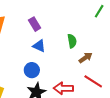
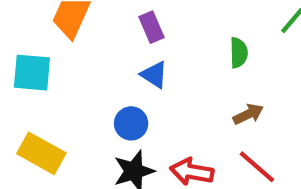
green semicircle: (72, 41) -> (239, 53), moved

